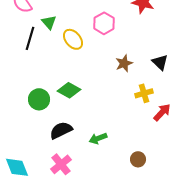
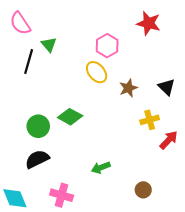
yellow ellipse: (73, 39) -> (97, 72), moved
black semicircle: (61, 130) -> (37, 159), moved
pink cross: (61, 164) -> (62, 195), turned -35

